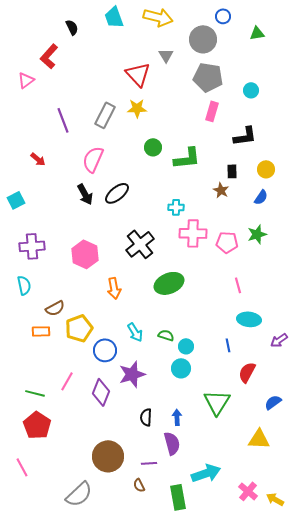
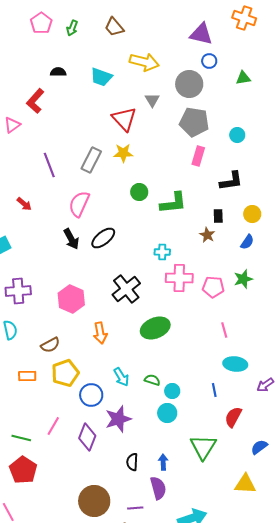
cyan trapezoid: (114, 17) -> (101, 77), moved, turned -50
black semicircle: (72, 27) -> (58, 72), turned -63
brown semicircle: (55, 308) -> (50, 345), moved

